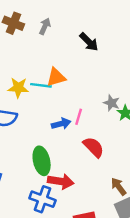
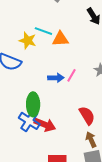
cyan line: (41, 85) -> (43, 31), moved
red semicircle: (94, 147) -> (87, 116), moved
blue cross: (42, 199) -> (29, 121), moved

